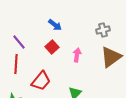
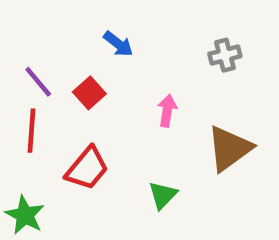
red square: (52, 47) -> (89, 93), moved
brown triangle: (111, 57) -> (229, 148), moved

